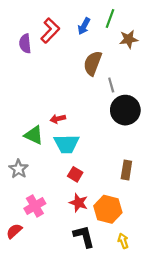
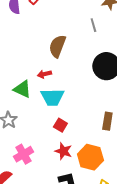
brown semicircle: (93, 63) -> (57, 46), moved
gray line: (111, 85) -> (93, 25), moved

